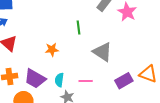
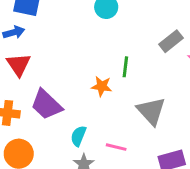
orange star: (52, 50) -> (102, 86), moved
purple trapezoid: (35, 79) -> (46, 105), moved

